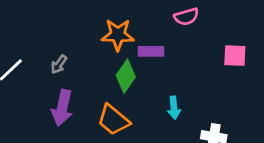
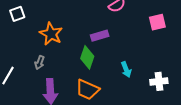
orange star: (118, 35) -> (51, 34), moved, turned -30

